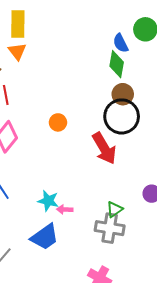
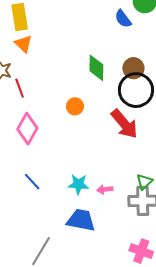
green diamond: (117, 64) -> (96, 68), moved
pink arrow: (65, 209) -> (105, 189), moved
blue trapezoid: (45, 237) -> (81, 220), turned -124

